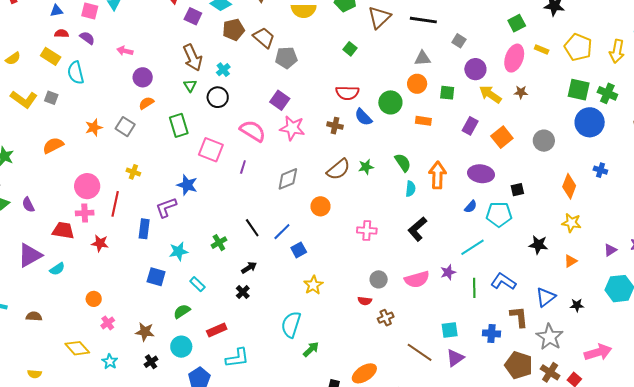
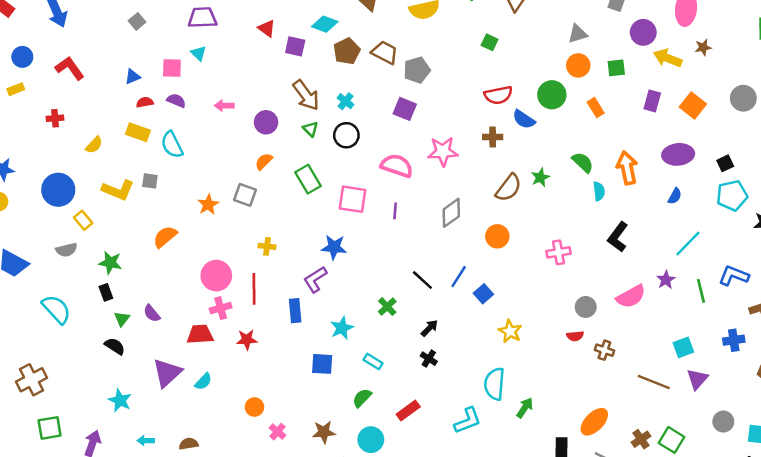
purple circle: (143, 77) -> (266, 122), moved
purple square: (280, 100) -> (405, 109), moved
orange rectangle: (423, 121) -> (596, 108), turned 63
cyan pentagon: (499, 214) -> (732, 195), moved
brown cross: (386, 318) -> (604, 350), turned -35
cyan L-shape: (237, 358) -> (468, 421), moved

